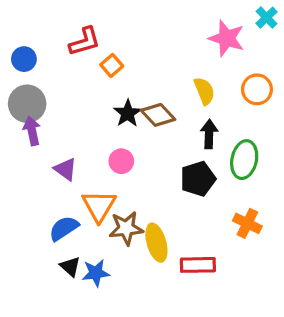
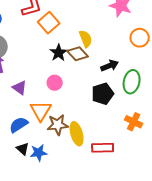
orange square: (112, 65) -> (49, 23), size x1.5
yellow semicircle: (204, 91) -> (86, 39), moved
black arrow: (209, 134) -> (110, 66), turned 66

